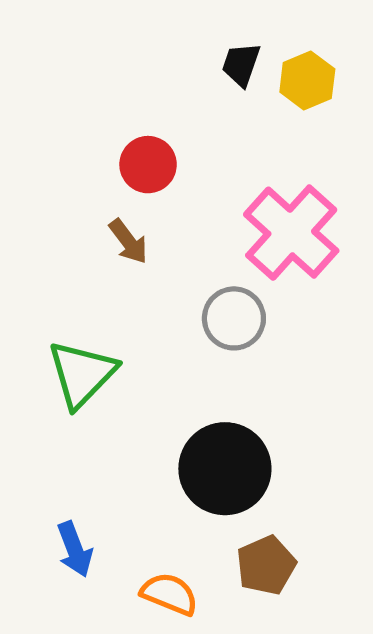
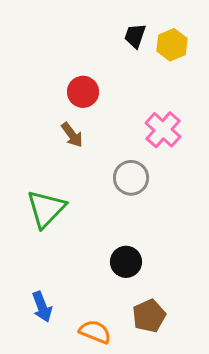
pink cross: (291, 233) -> (163, 130), size x0.7
black circle: (225, 469) -> (126, 262), size x0.6

